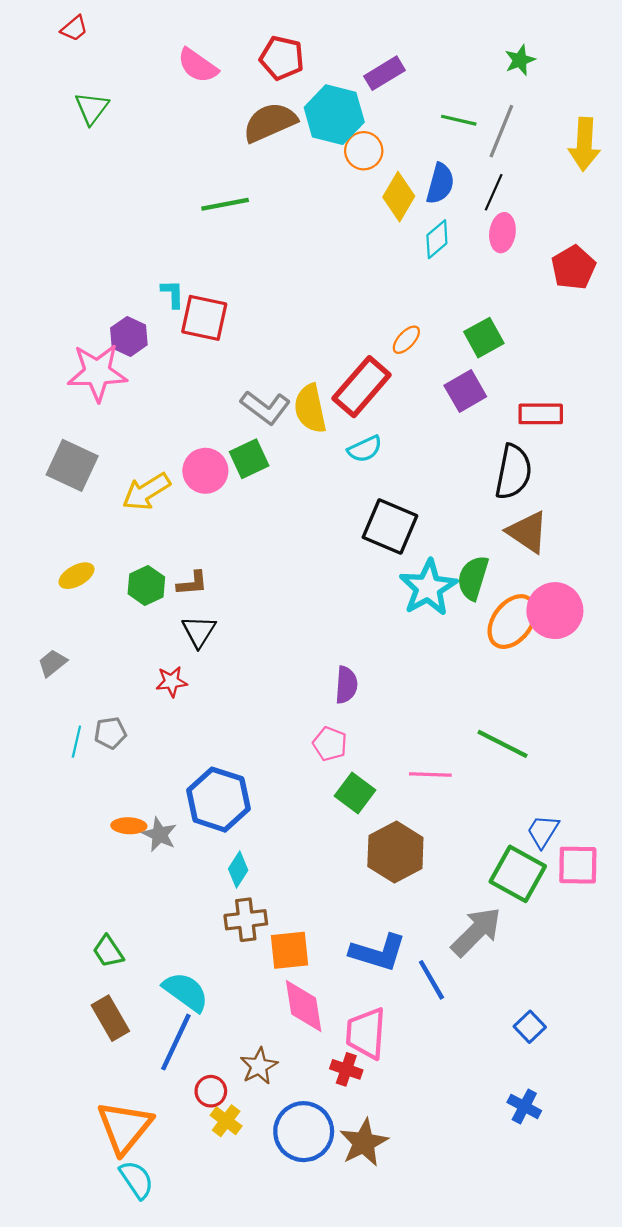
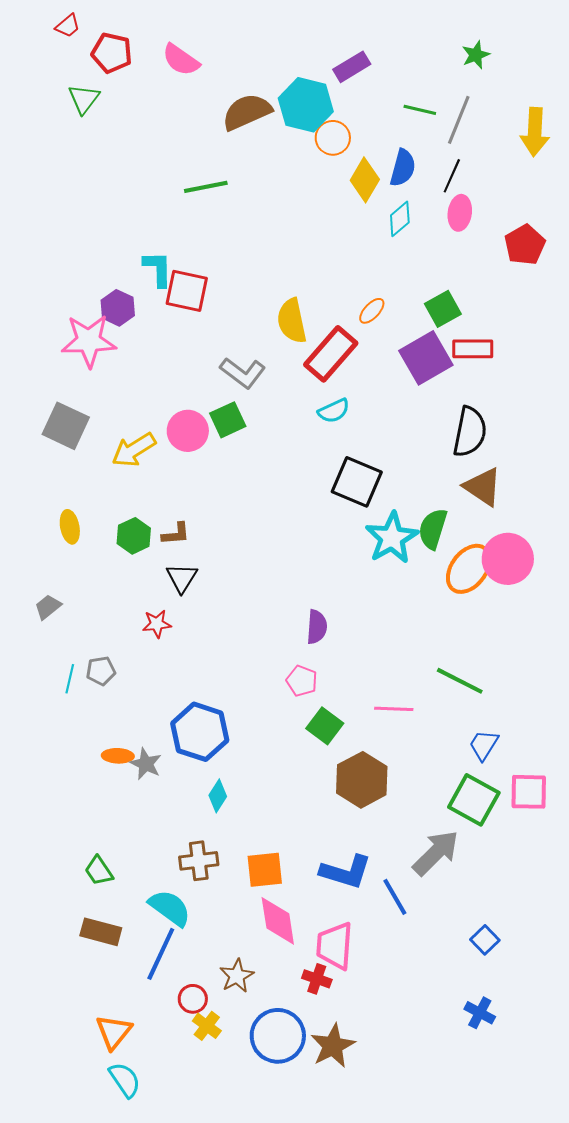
red pentagon: (282, 58) -> (112, 53), moved
cyan L-shape: (173, 294) -> (158, 269), size x1.4
purple square: (465, 391) -> (426, 358), size x1.4
yellow semicircle: (310, 409) -> (292, 321), moved
red rectangle: (541, 414) -> (473, 349), moved
yellow ellipse: (76, 576) -> (70, 527), turned -72
blue trapezoid: (543, 831) -> (484, 745), moved
brown cross: (246, 920) -> (199, 861), moved
brown rectangle: (110, 1018) -> (101, 932), turned -45
orange triangle: (125, 1127) -> (114, 1032), size x0.7

